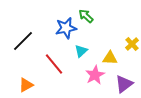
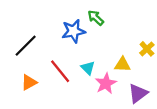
cyan triangle: (81, 51) -> (88, 68), moved, turned -32
orange triangle: (26, 85) -> (29, 82), moved

